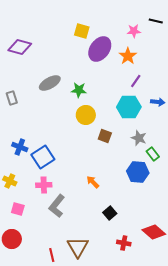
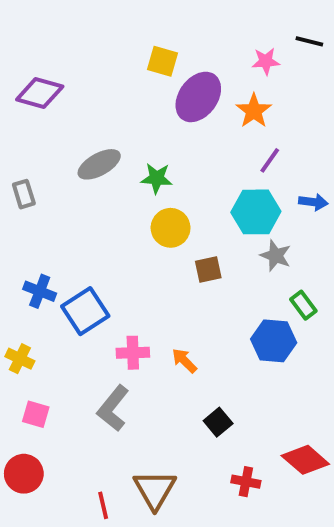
brown square: (105, 136) -> (208, 269), turned -32
gray star: (139, 138) -> (276, 256), moved
pink cross: (44, 185) -> (133, 353), moved

